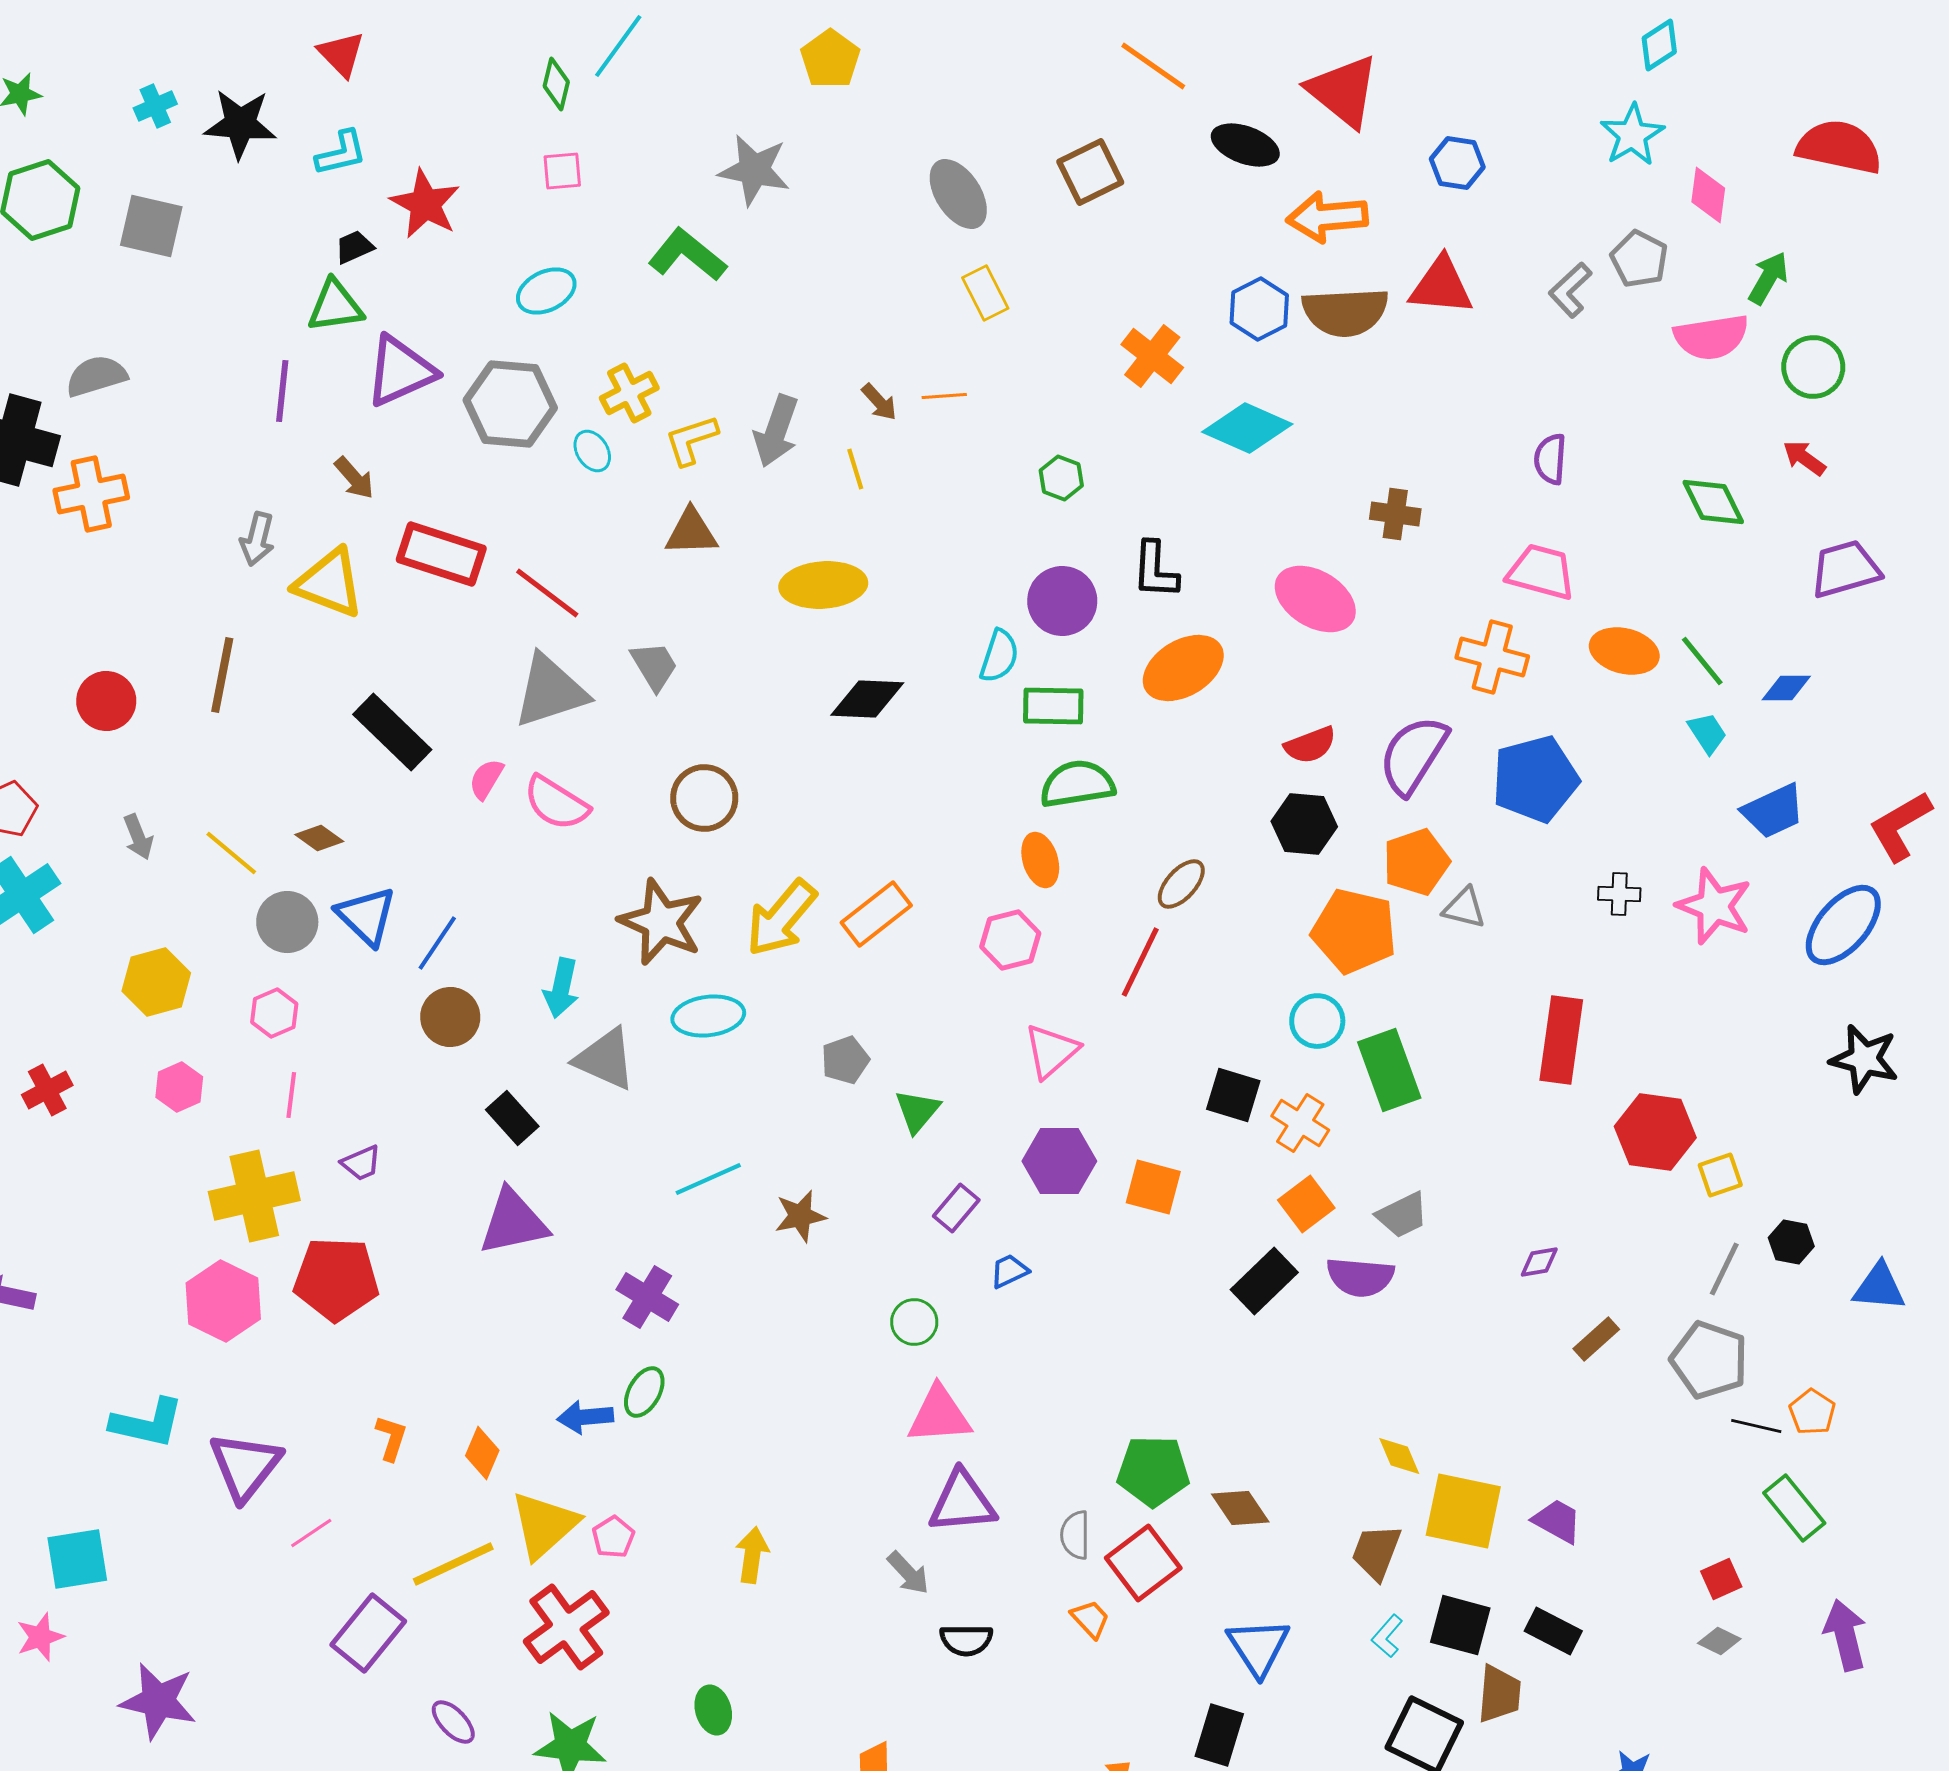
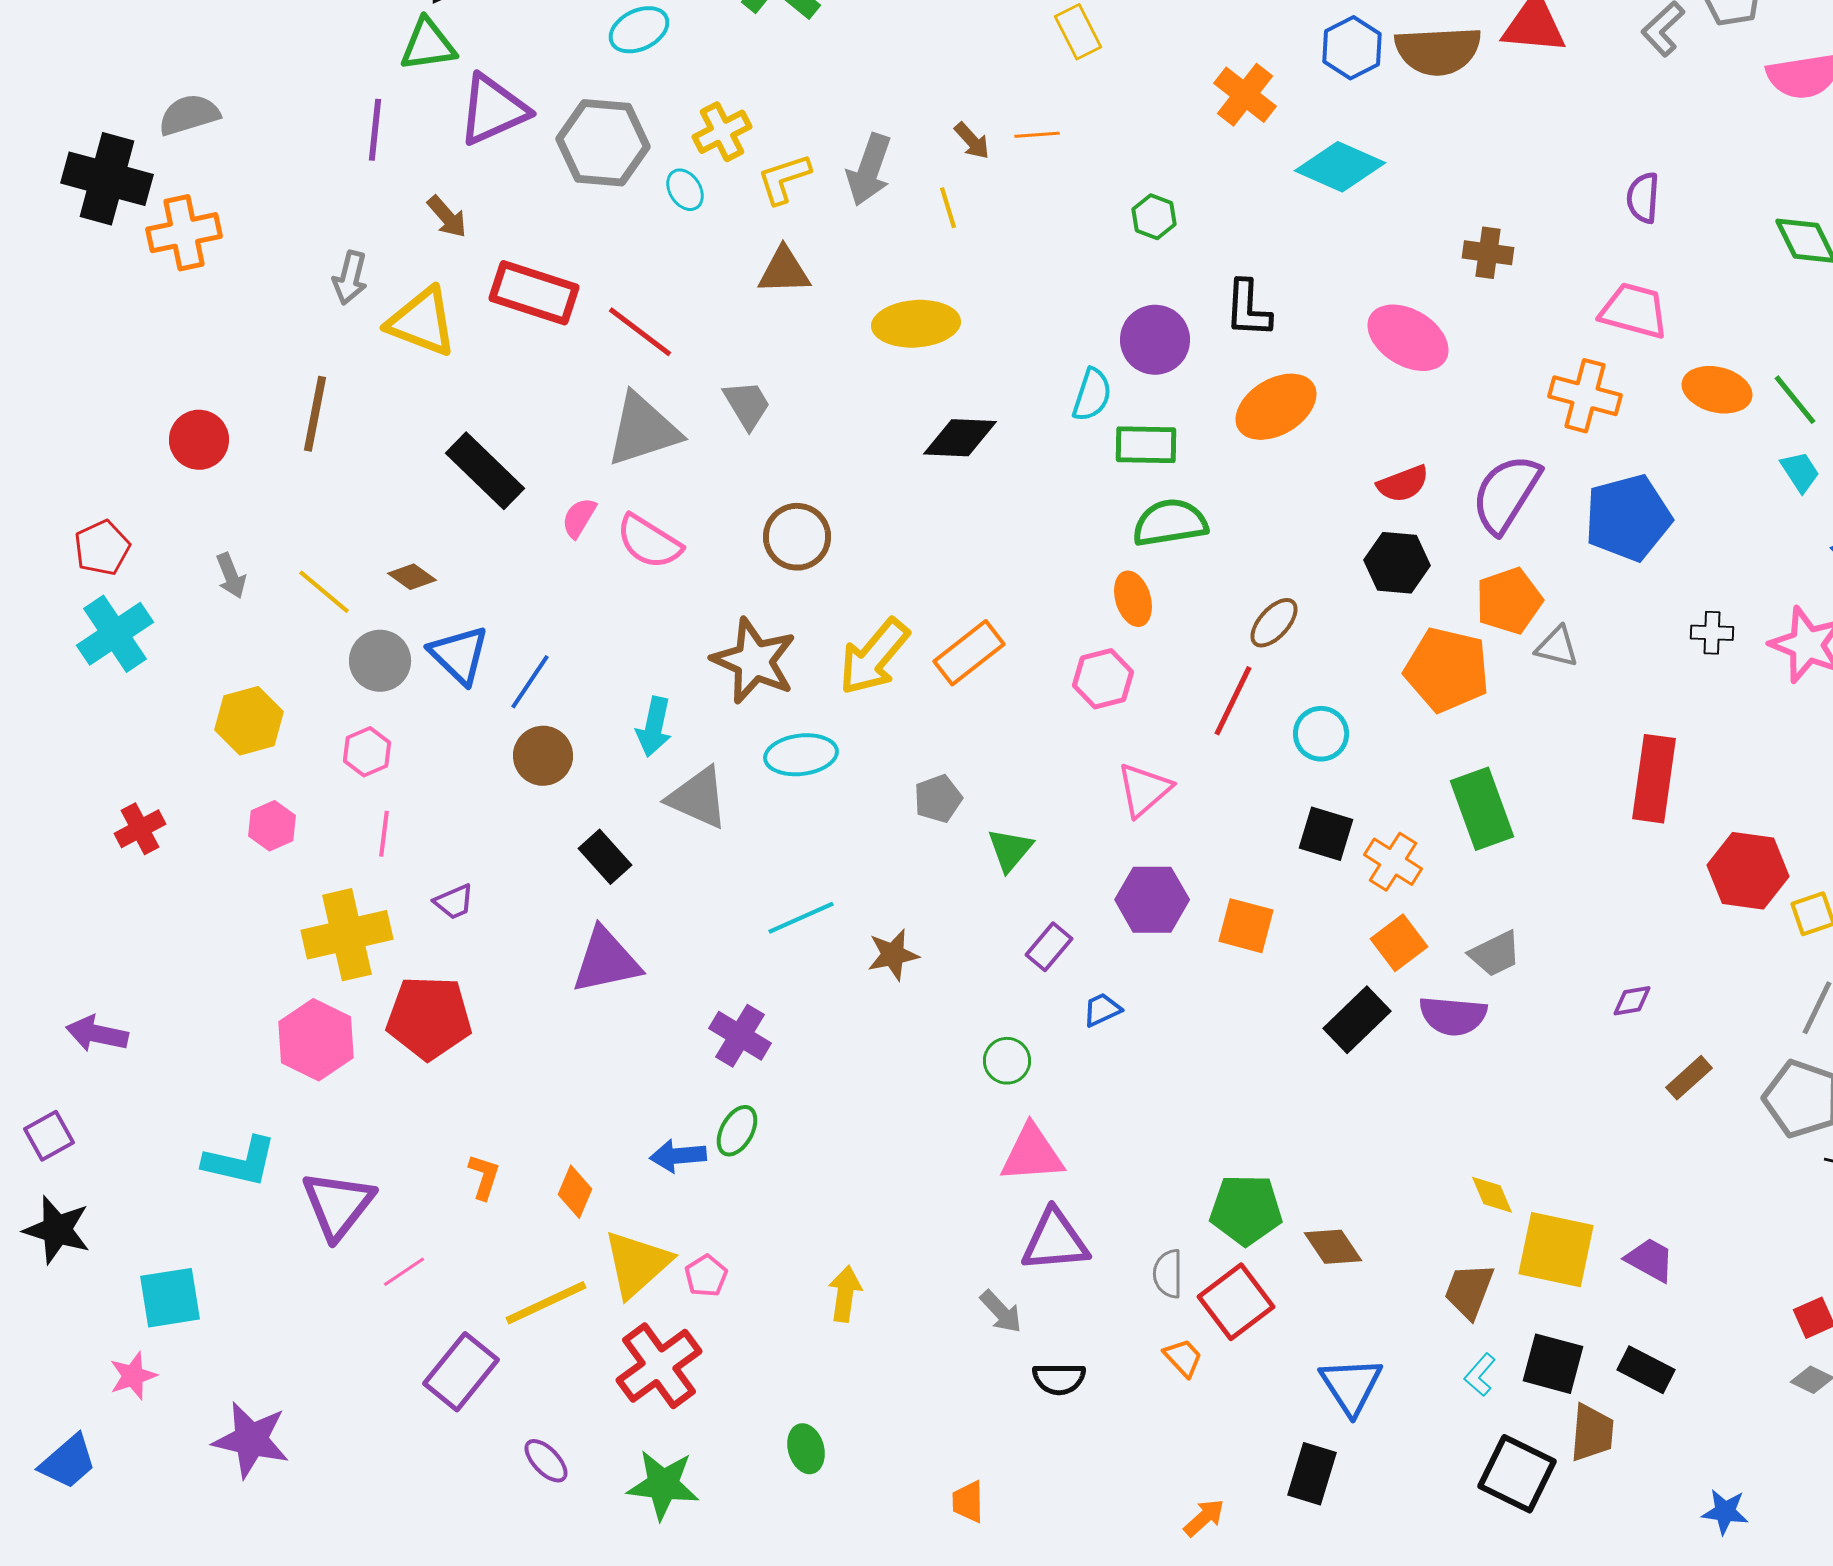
cyan circle: (1317, 1021) -> (1321, 734), moved

